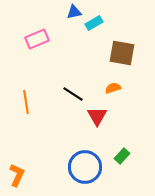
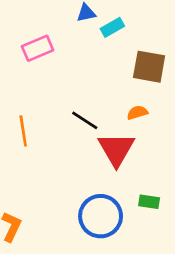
red triangle: (97, 116) -> (116, 149), size x1.4
green rectangle: (122, 156) -> (149, 202), turned 56

